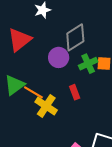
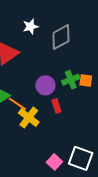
gray diamond: (75, 37) -> (61, 37), moved
purple circle: (59, 57) -> (45, 85), moved

